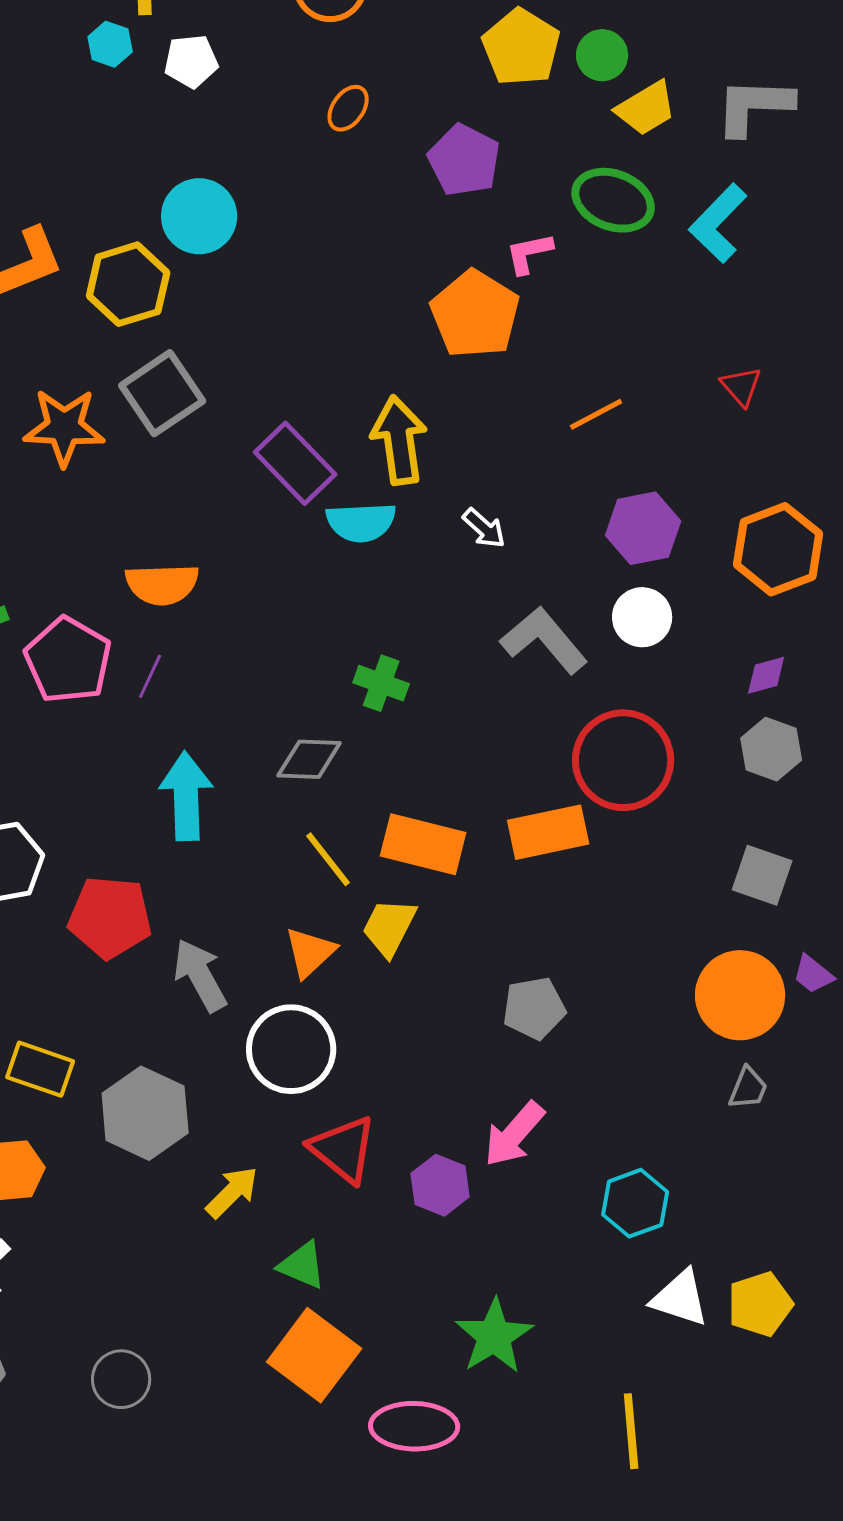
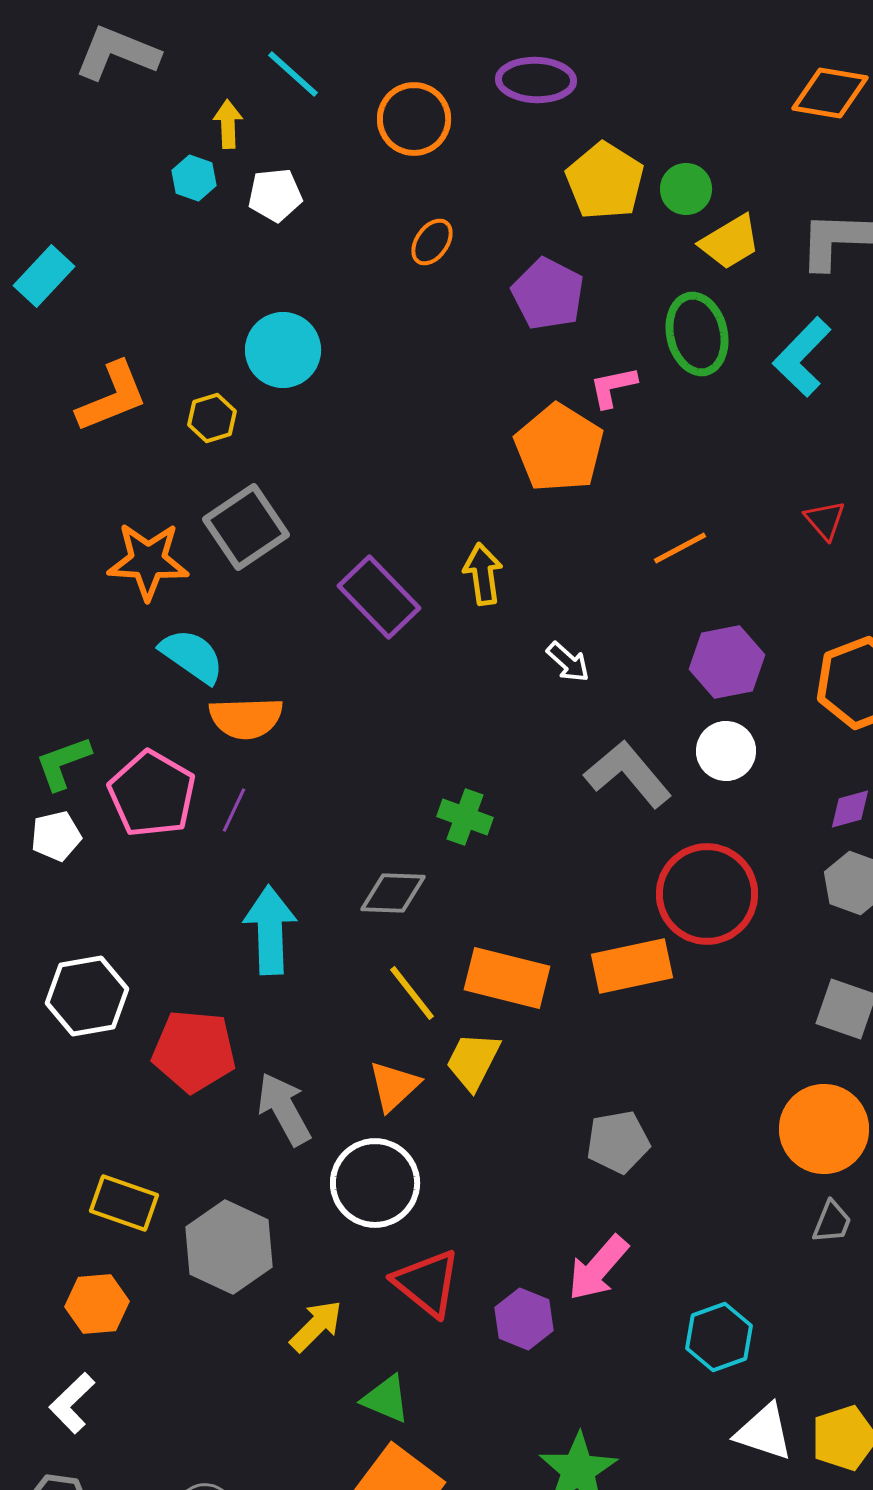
green ellipse: (613, 200) -> (697, 334), turned 56
yellow hexagon: (128, 284) -> (212, 418), size x0.6
yellow arrow: (399, 440) -> (483, 574), size x0.7
cyan semicircle: (361, 522) -> (192, 656), moved, turned -142

